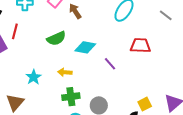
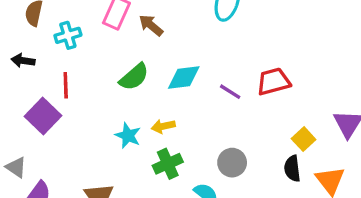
red trapezoid: (140, 46) -> (274, 82), moved
cyan star: (34, 77) -> (128, 136), moved
green cross: (71, 97) -> (168, 164), moved

